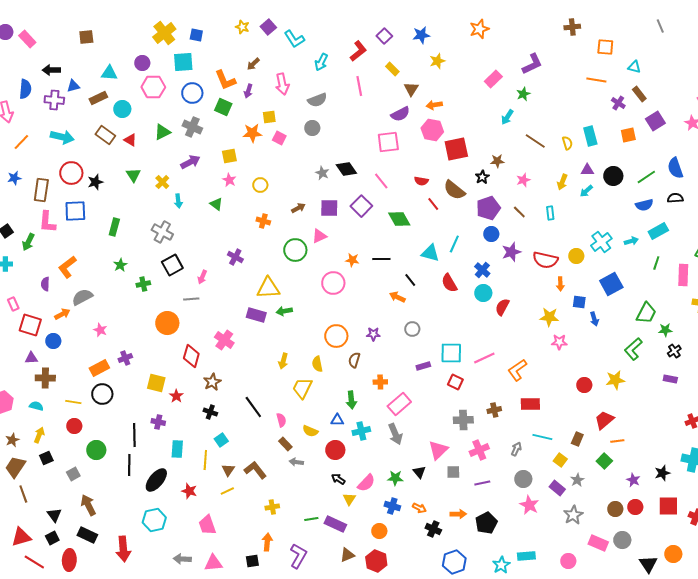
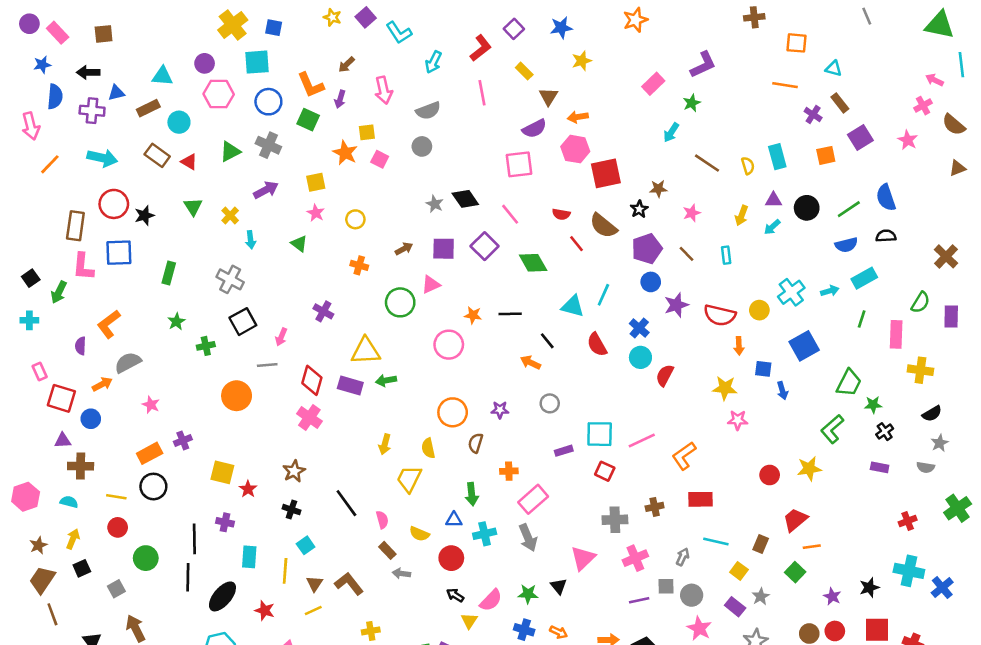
brown square: (86, 37) -> (104, 34), moved
orange star: (252, 133) -> (345, 153), turned 30
blue star: (14, 178) -> (42, 65), moved
red diamond: (191, 356) -> (312, 380), moved
gray square: (453, 472) -> (666, 586), moved

